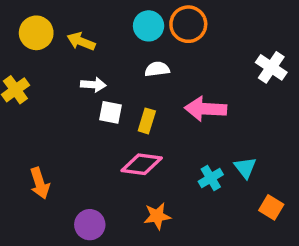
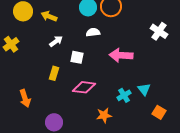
white arrow: (93, 85) -> (56, 41), turned -40
white square: (111, 112) -> (77, 57), moved
yellow rectangle: (147, 121) -> (54, 73), moved
orange star: (157, 216) -> (104, 115), moved

